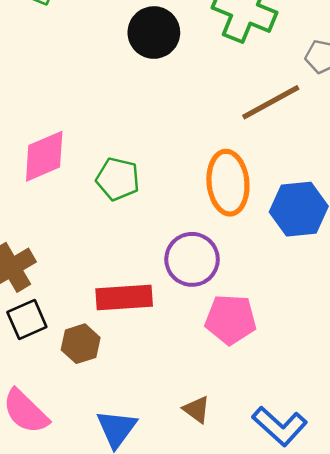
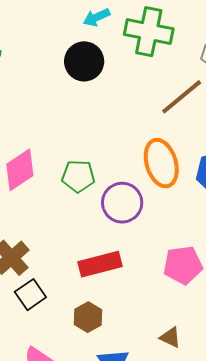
purple circle: (192, 259) -> (122, 203), moved
brown hexagon: (81, 344) -> (88, 317), moved

